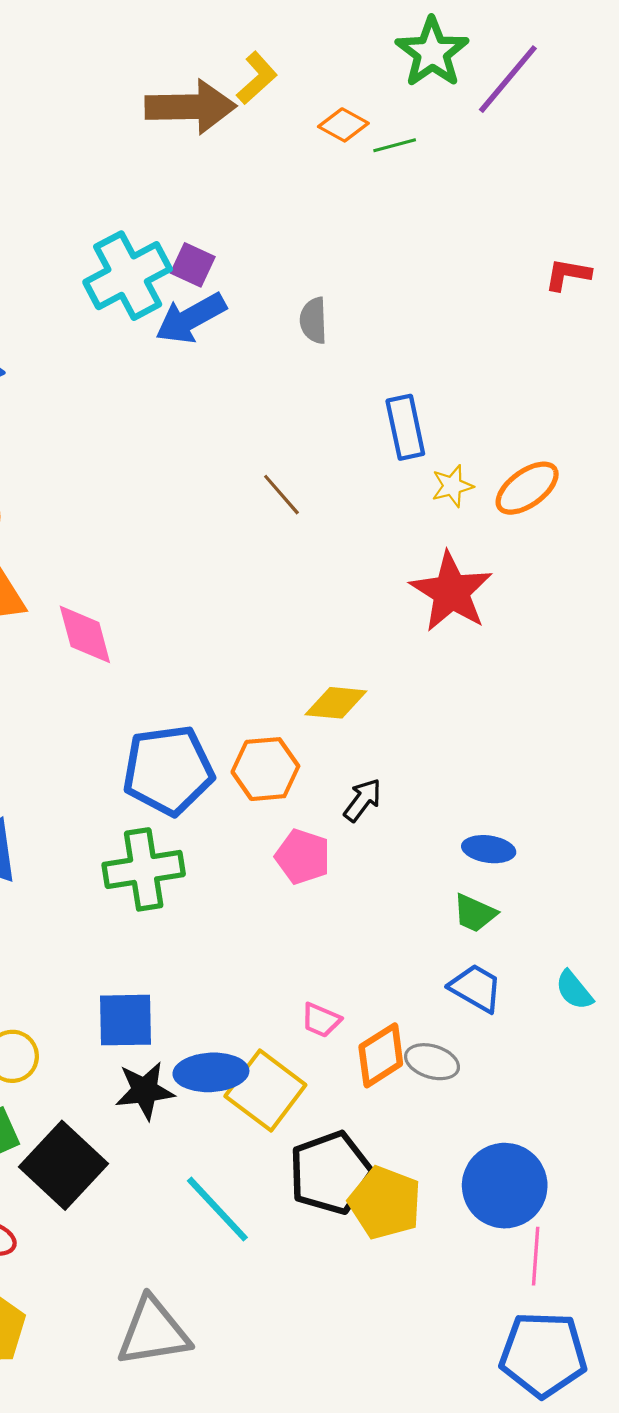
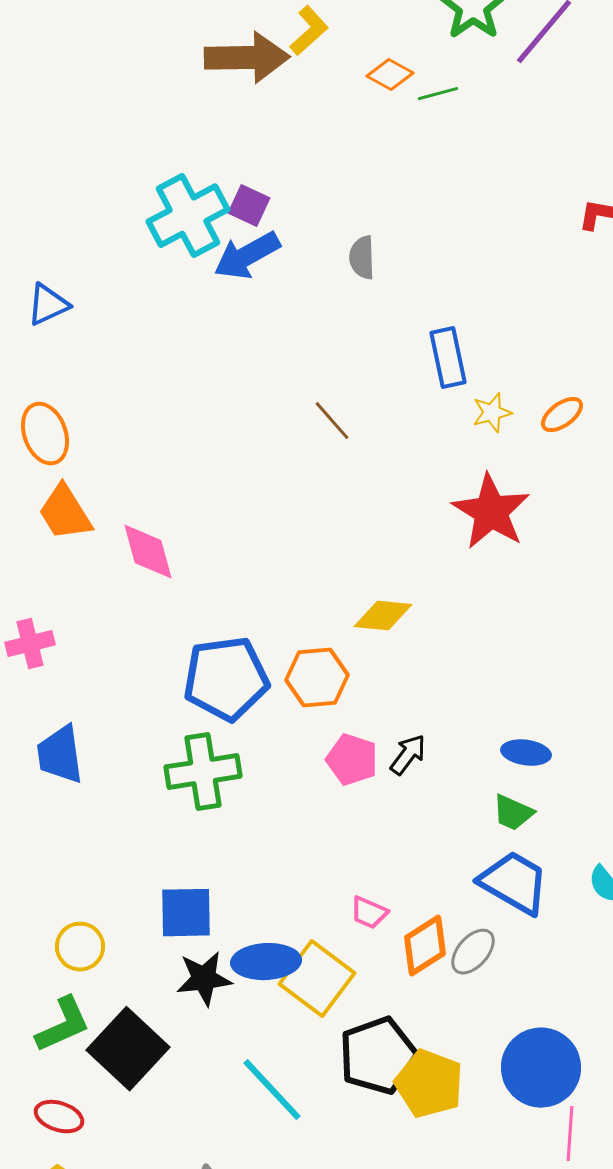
orange ellipse: (527, 488) -> (562, 415), size x0.7
black arrow: (363, 800) -> (408, 755), moved
blue trapezoid: (476, 988) -> (514, 883), size x1.4
gray ellipse: (432, 1062) -> (473, 952), turned -66

